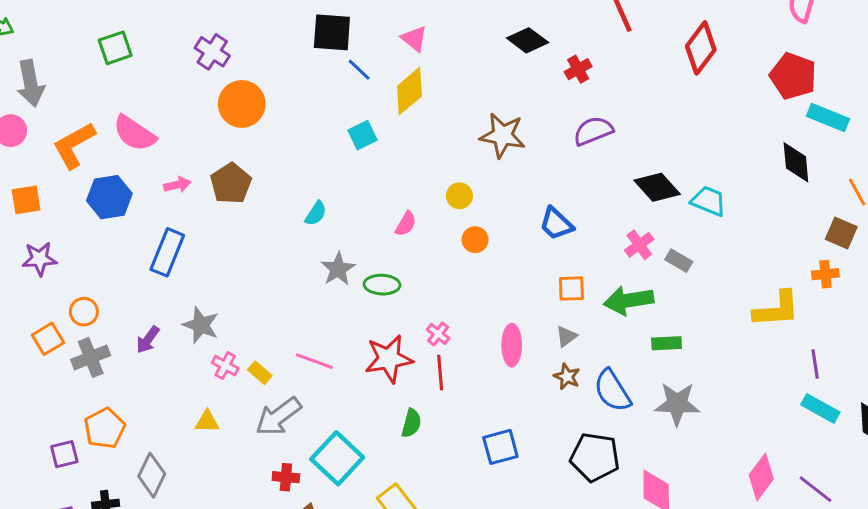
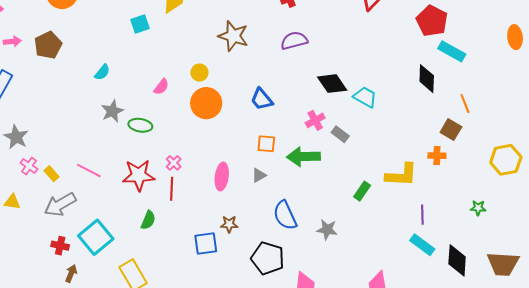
orange circle: (475, 240) -> (206, 103), size x1.8
green rectangle: (667, 343) -> (362, 191), moved, turned -60
brown star: (567, 377) -> (229, 224), moved, turned -30
gray star: (677, 404) -> (327, 230), size x0.7

